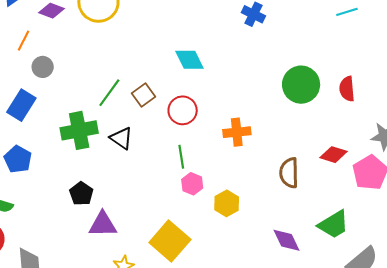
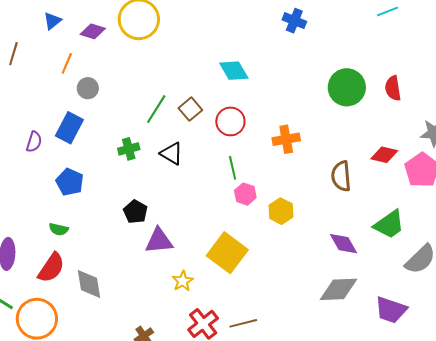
green cross: (79, 130) -> (129, 149), size x0.6

